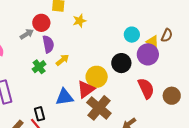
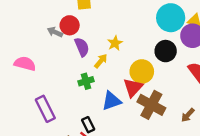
yellow star: (80, 21) -> (115, 43), moved
gray arrow: (27, 34) -> (55, 32), moved, turned -112
cyan circle: (132, 35) -> (171, 18), size x1.6
green cross: (39, 67) -> (86, 81), moved, turned 32

